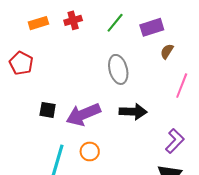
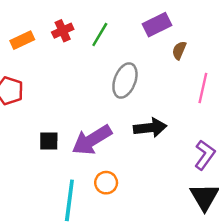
green line: (115, 23) -> (100, 35), moved
gray ellipse: (118, 69) -> (125, 80), turned 44

